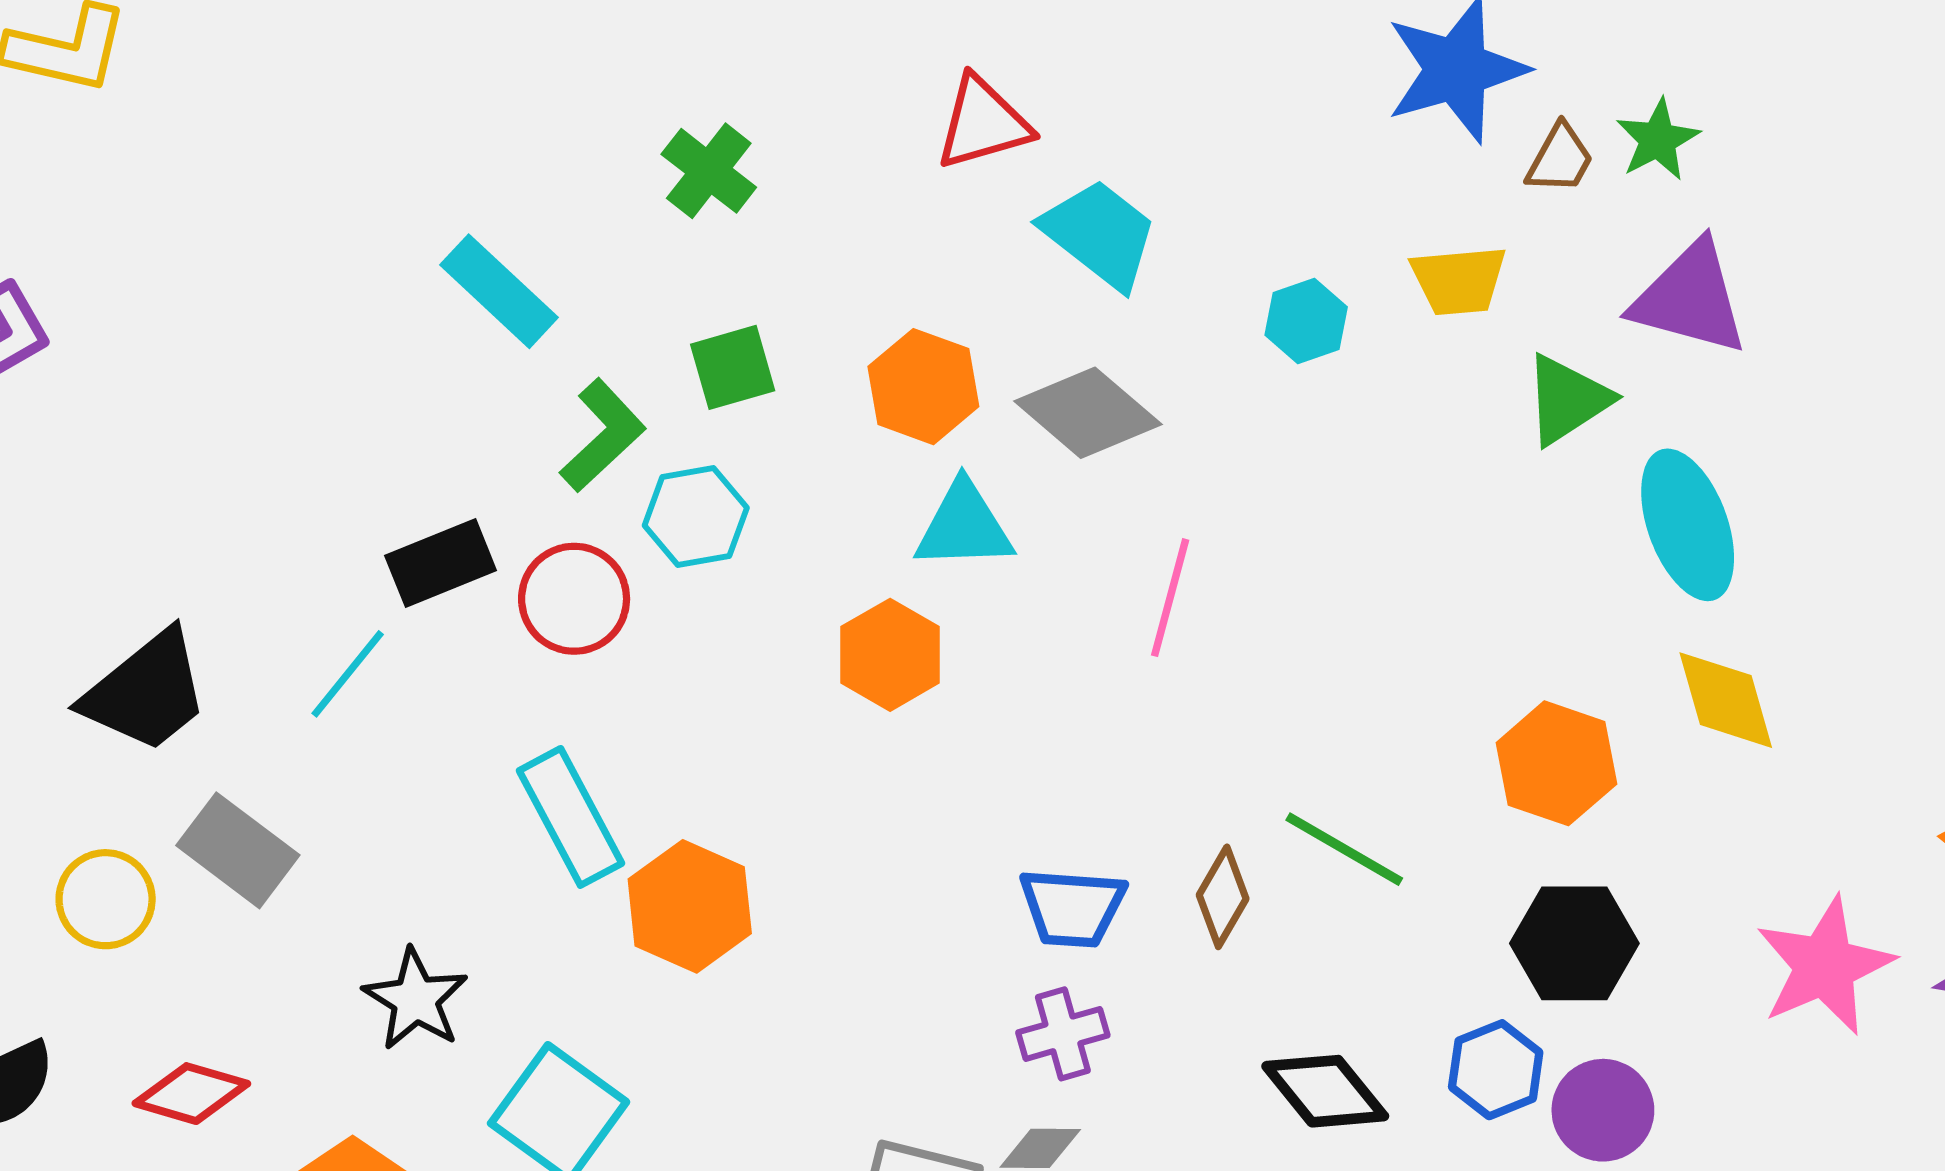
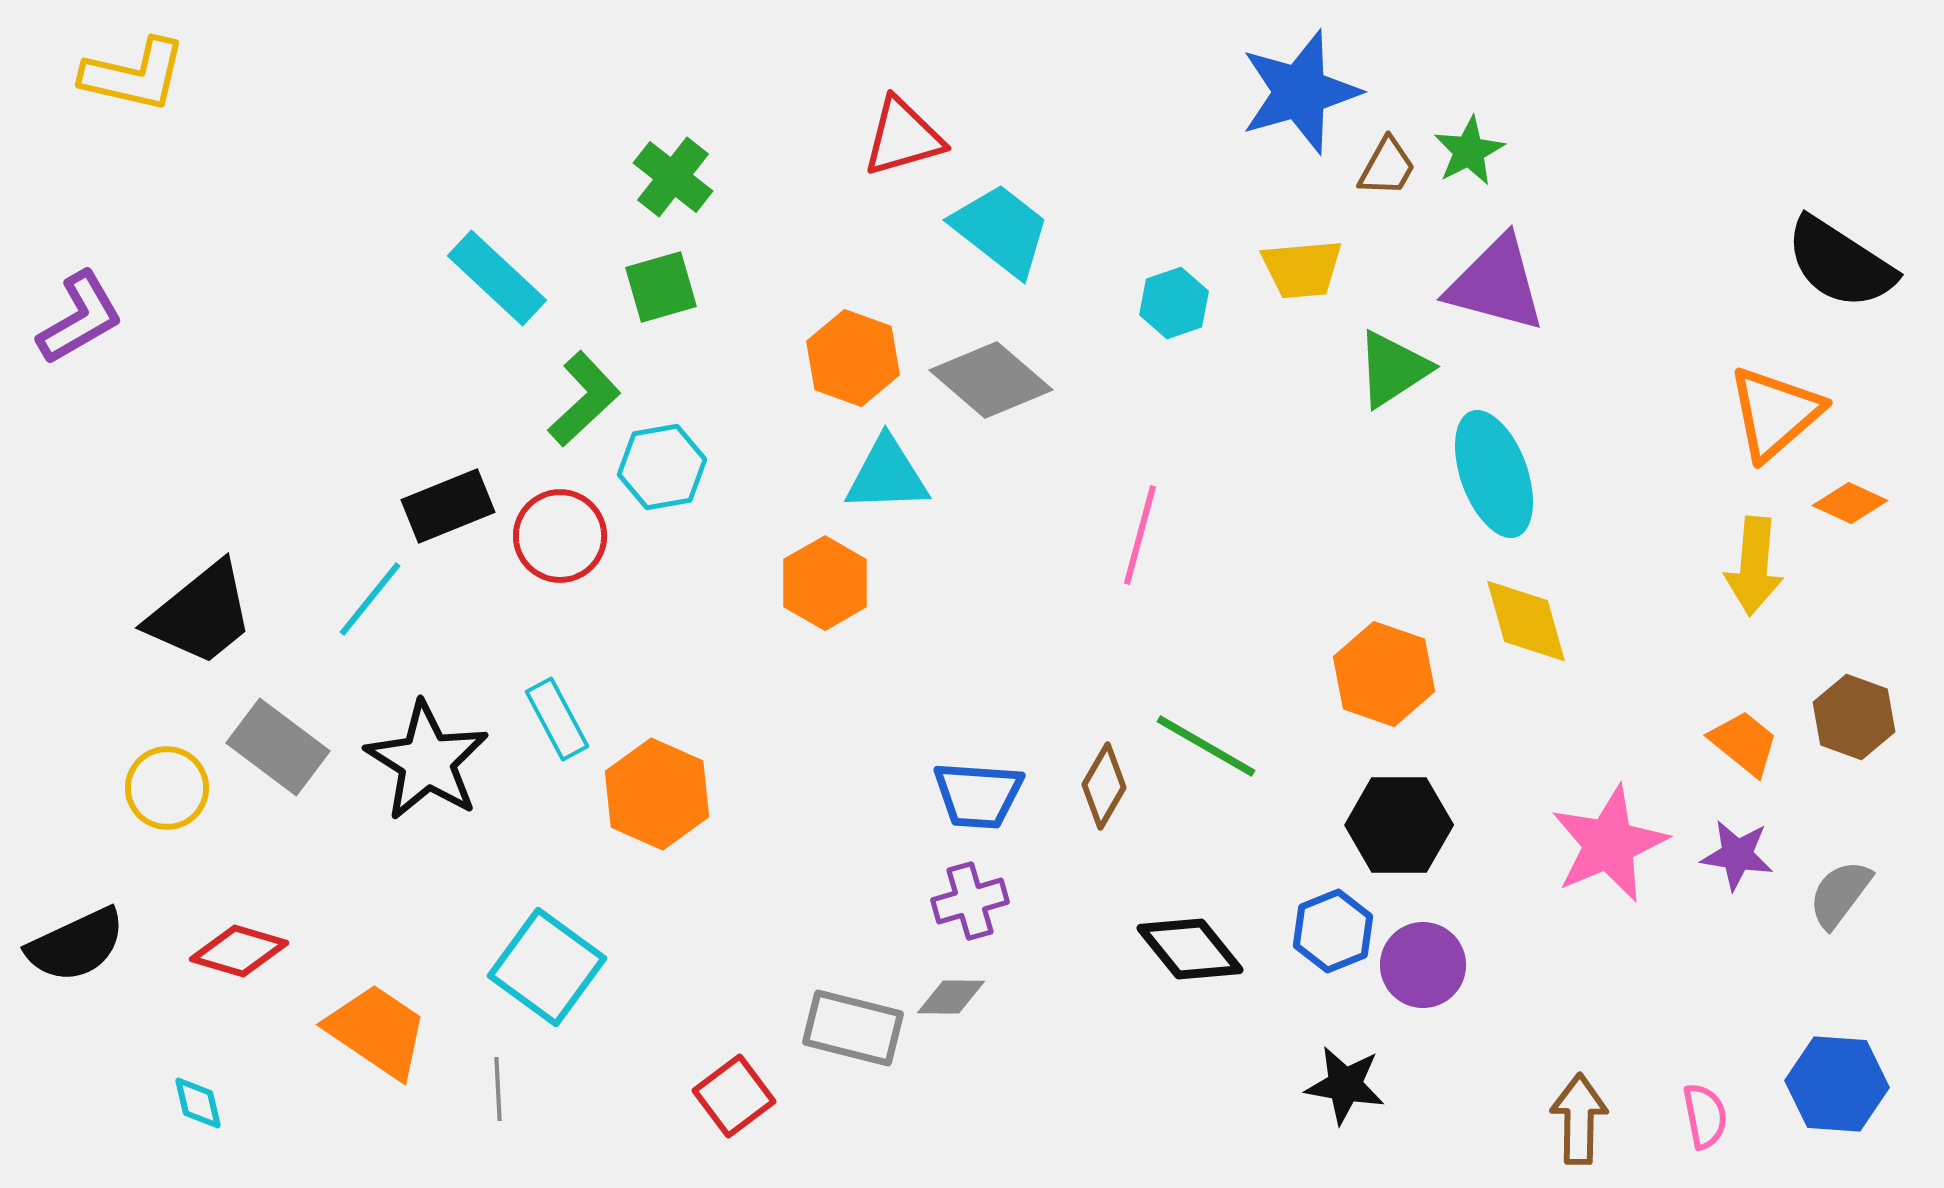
green square: (733, 367) -> (661, 287), moved
pink line: (1170, 598) -> (1140, 535), moved
cyan rectangle: (571, 817) -> (557, 719), size x0.7
black star: (416, 999) -> (427, 761), moved, size x1.4

